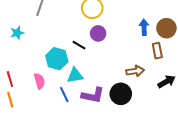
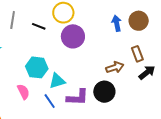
purple circle: (98, 33) -> (73, 36), size x1.5
black line: (79, 45) -> (39, 26), moved
brown rectangle: (157, 51) -> (137, 54), moved

